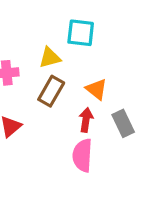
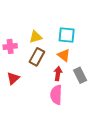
cyan square: (81, 33) -> (67, 35), moved

